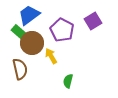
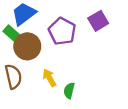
yellow arrow: (51, 56) -> (49, 78), moved

